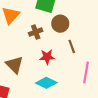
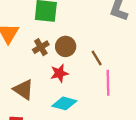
brown circle: (60, 24) -> (66, 46), moved
brown line: (72, 46) -> (97, 58), moved

